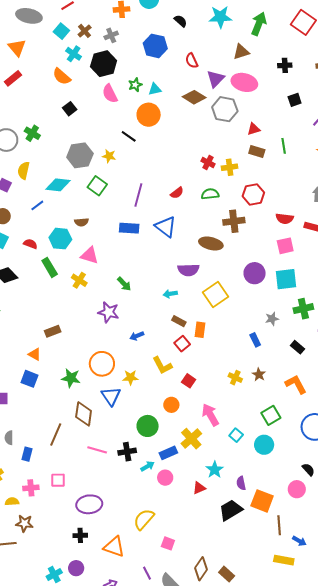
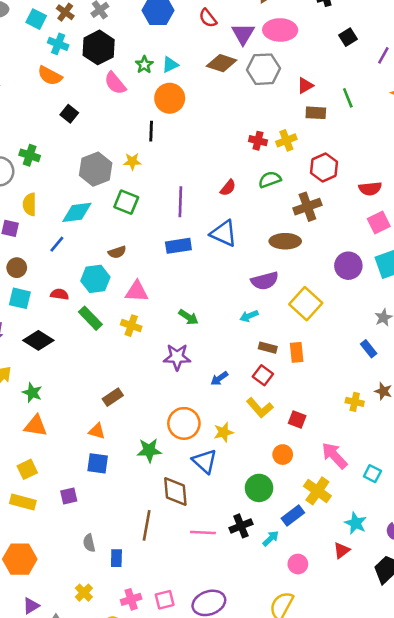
black line: (129, 136) -> (151, 131), turned 70
red square: (182, 344) -> (263, 375), moved
pink circle: (165, 478) -> (298, 564), moved
pink square: (58, 480) -> (165, 600), moved

